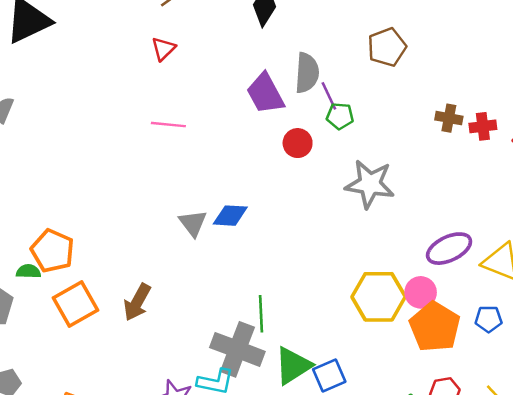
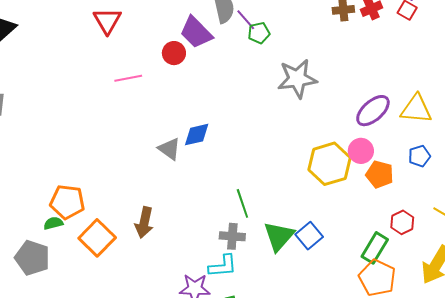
red triangle: (163, 49) -> (107, 21), size x1.4
red circle: (298, 143) -> (174, 53), moved
orange pentagon: (435, 327) -> (380, 174), size x0.7
gray cross: (237, 349) -> (232, 236), size x0.6

